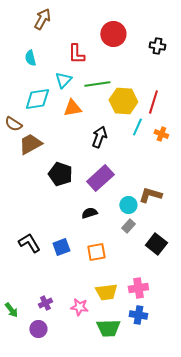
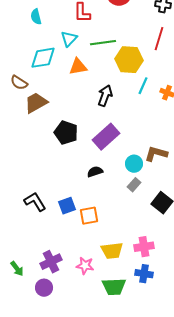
red line: (153, 102) -> (159, 39), moved
orange square: (96, 252) -> (89, 216), moved
purple cross: (45, 303) -> (51, 262), size x1.5

